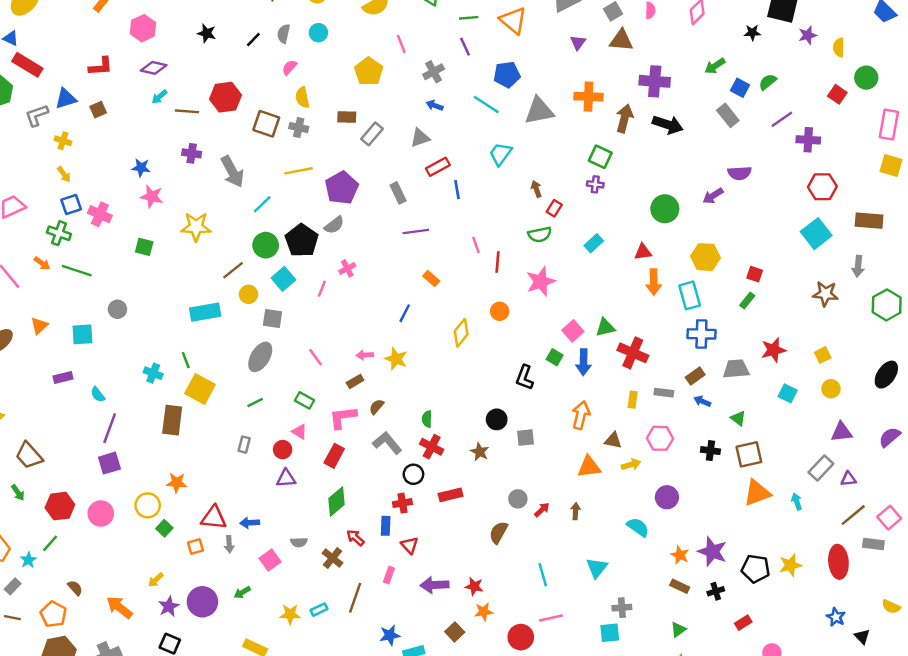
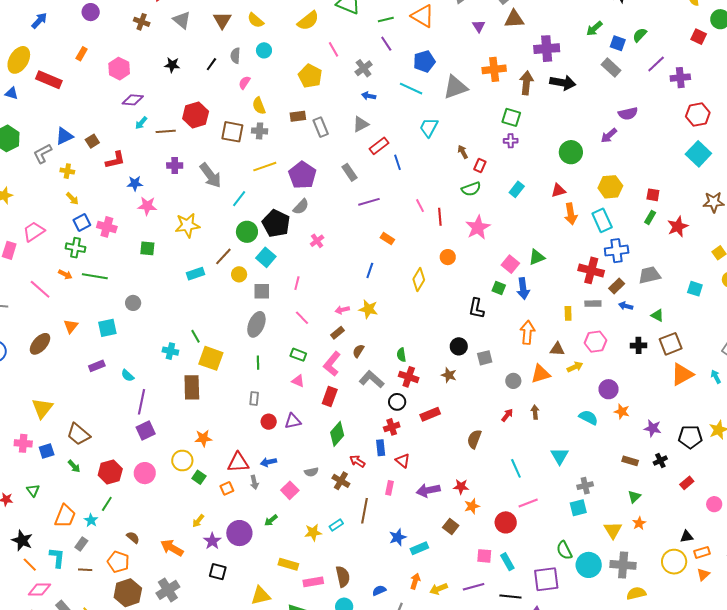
red rectangle: (27, 65) -> (49, 80), moved
red L-shape: (101, 66) -> (115, 160), moved
gray rectangle: (372, 134) -> (321, 127), turned -54
pink line: (322, 289) -> (297, 283), moved
cyan rectangle: (205, 312) -> (195, 274), moved, size x0.7
red star: (773, 350) -> (678, 227), moved
red cross: (633, 353) -> (591, 270), moved
green line: (255, 403) -> (258, 363), turned -56
pink L-shape: (343, 417) -> (332, 364), turned -35
red circle: (283, 450) -> (269, 422), moved
gray circle: (518, 499) -> (513, 381), moved
purple star: (712, 552) -> (653, 428), size x0.7
orange star: (680, 555) -> (622, 412), moved

